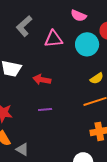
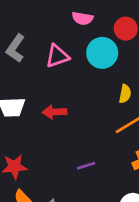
yellow semicircle: (97, 78) -> (125, 94), turned -32
purple line: (45, 110) -> (86, 166), moved

